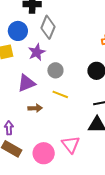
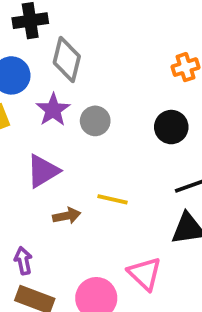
gray circle: (55, 70) -> (95, 121), moved
yellow line: (60, 94) -> (113, 199), moved

